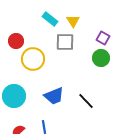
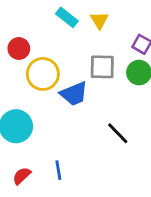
gray square: (65, 42) -> (102, 67), moved
blue trapezoid: (54, 96) -> (74, 94), moved

